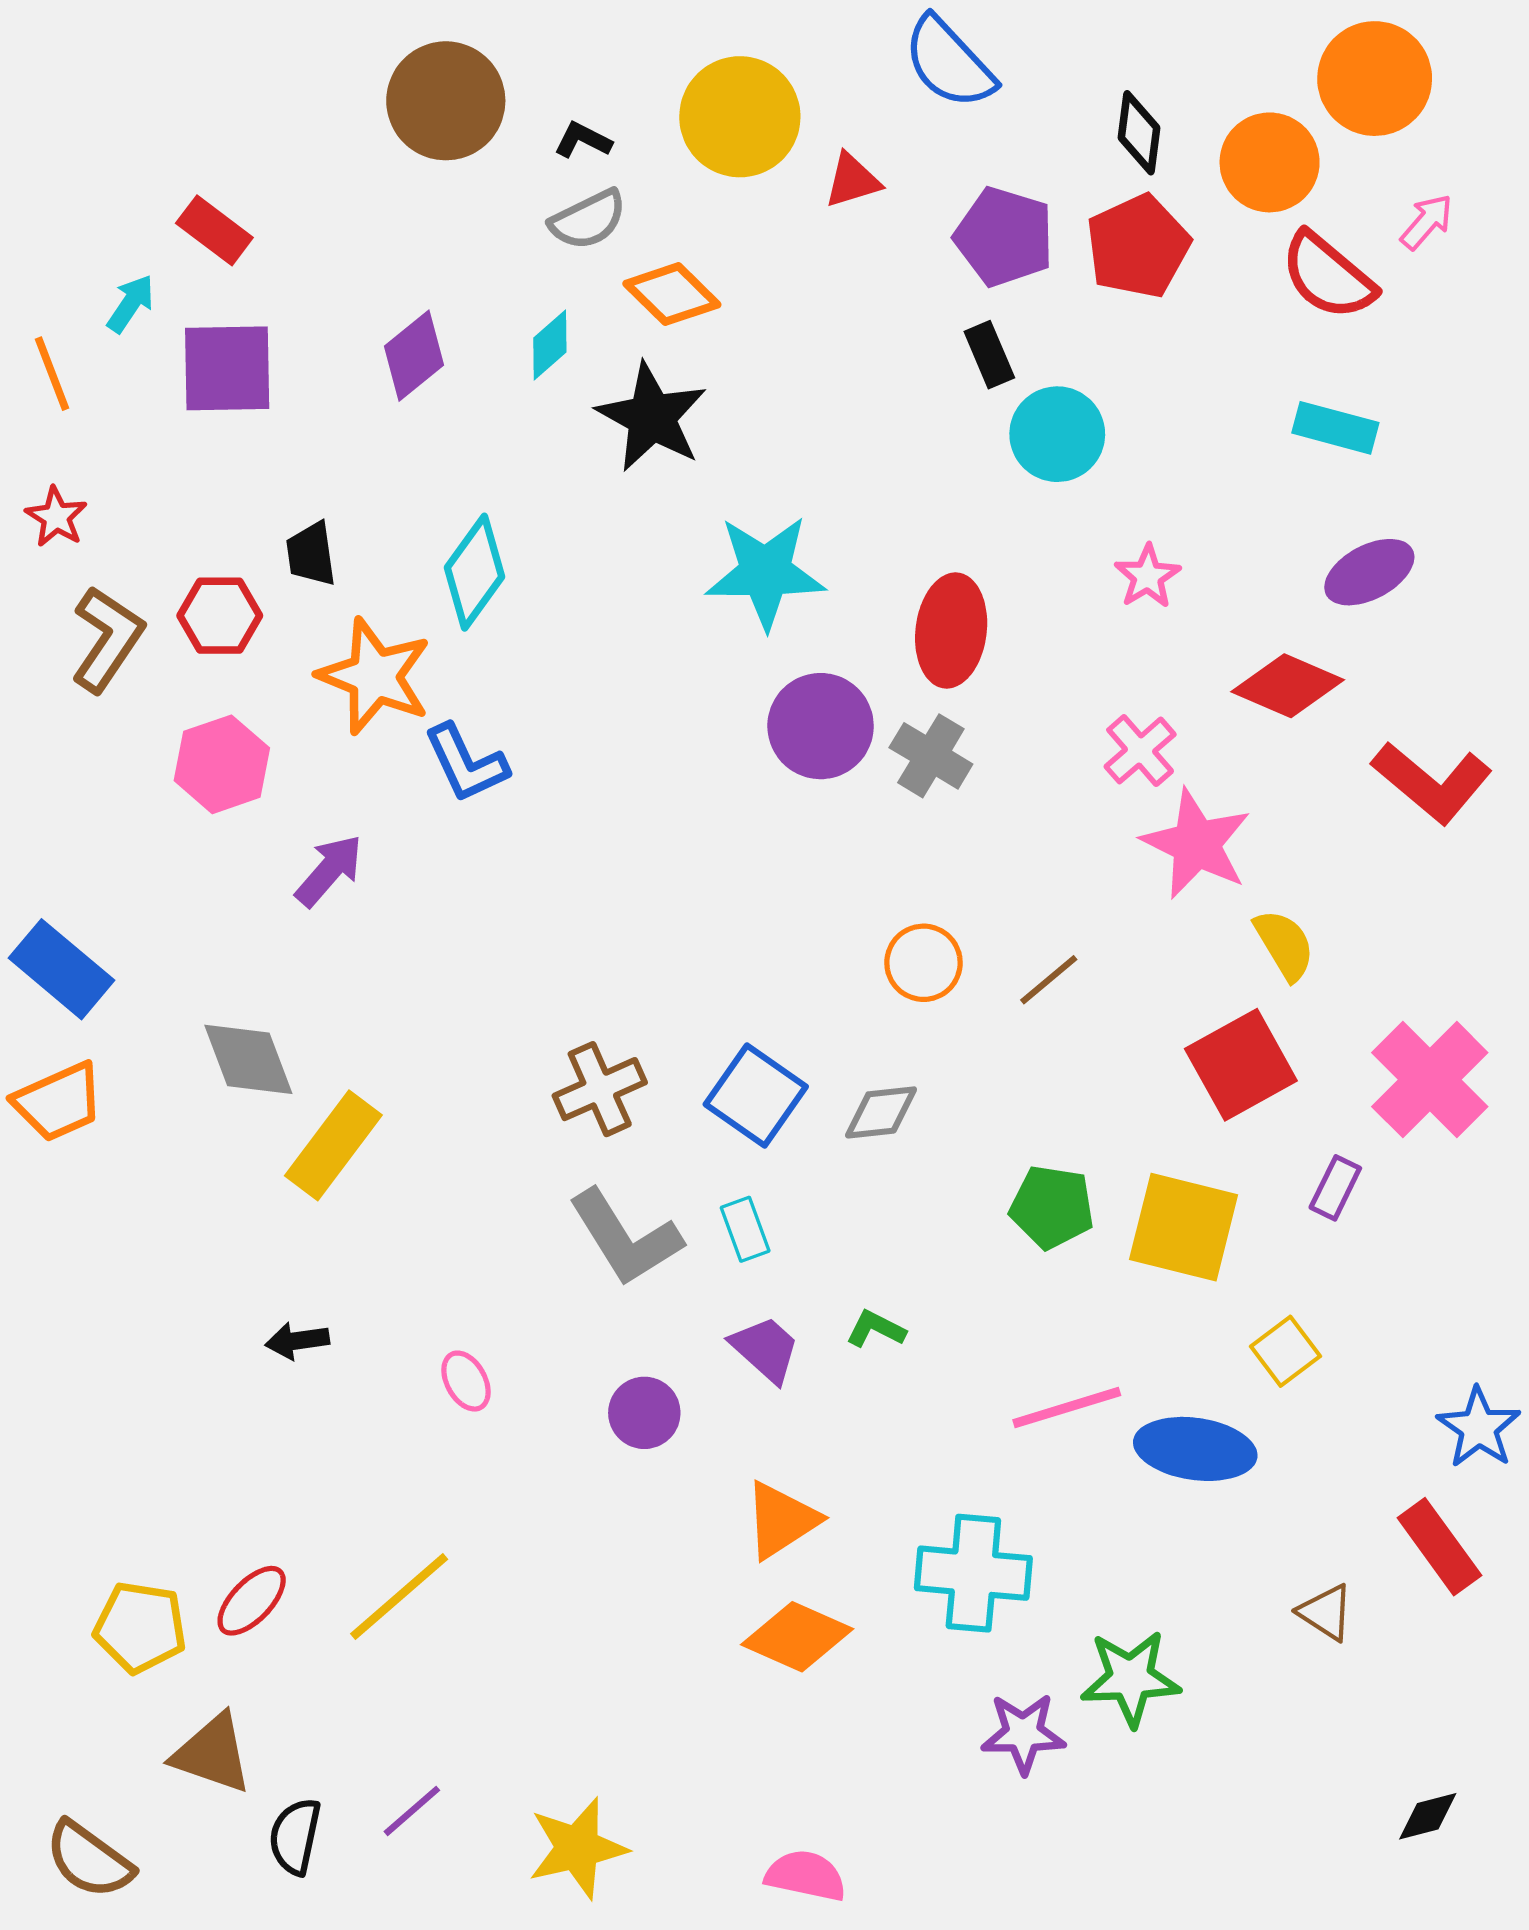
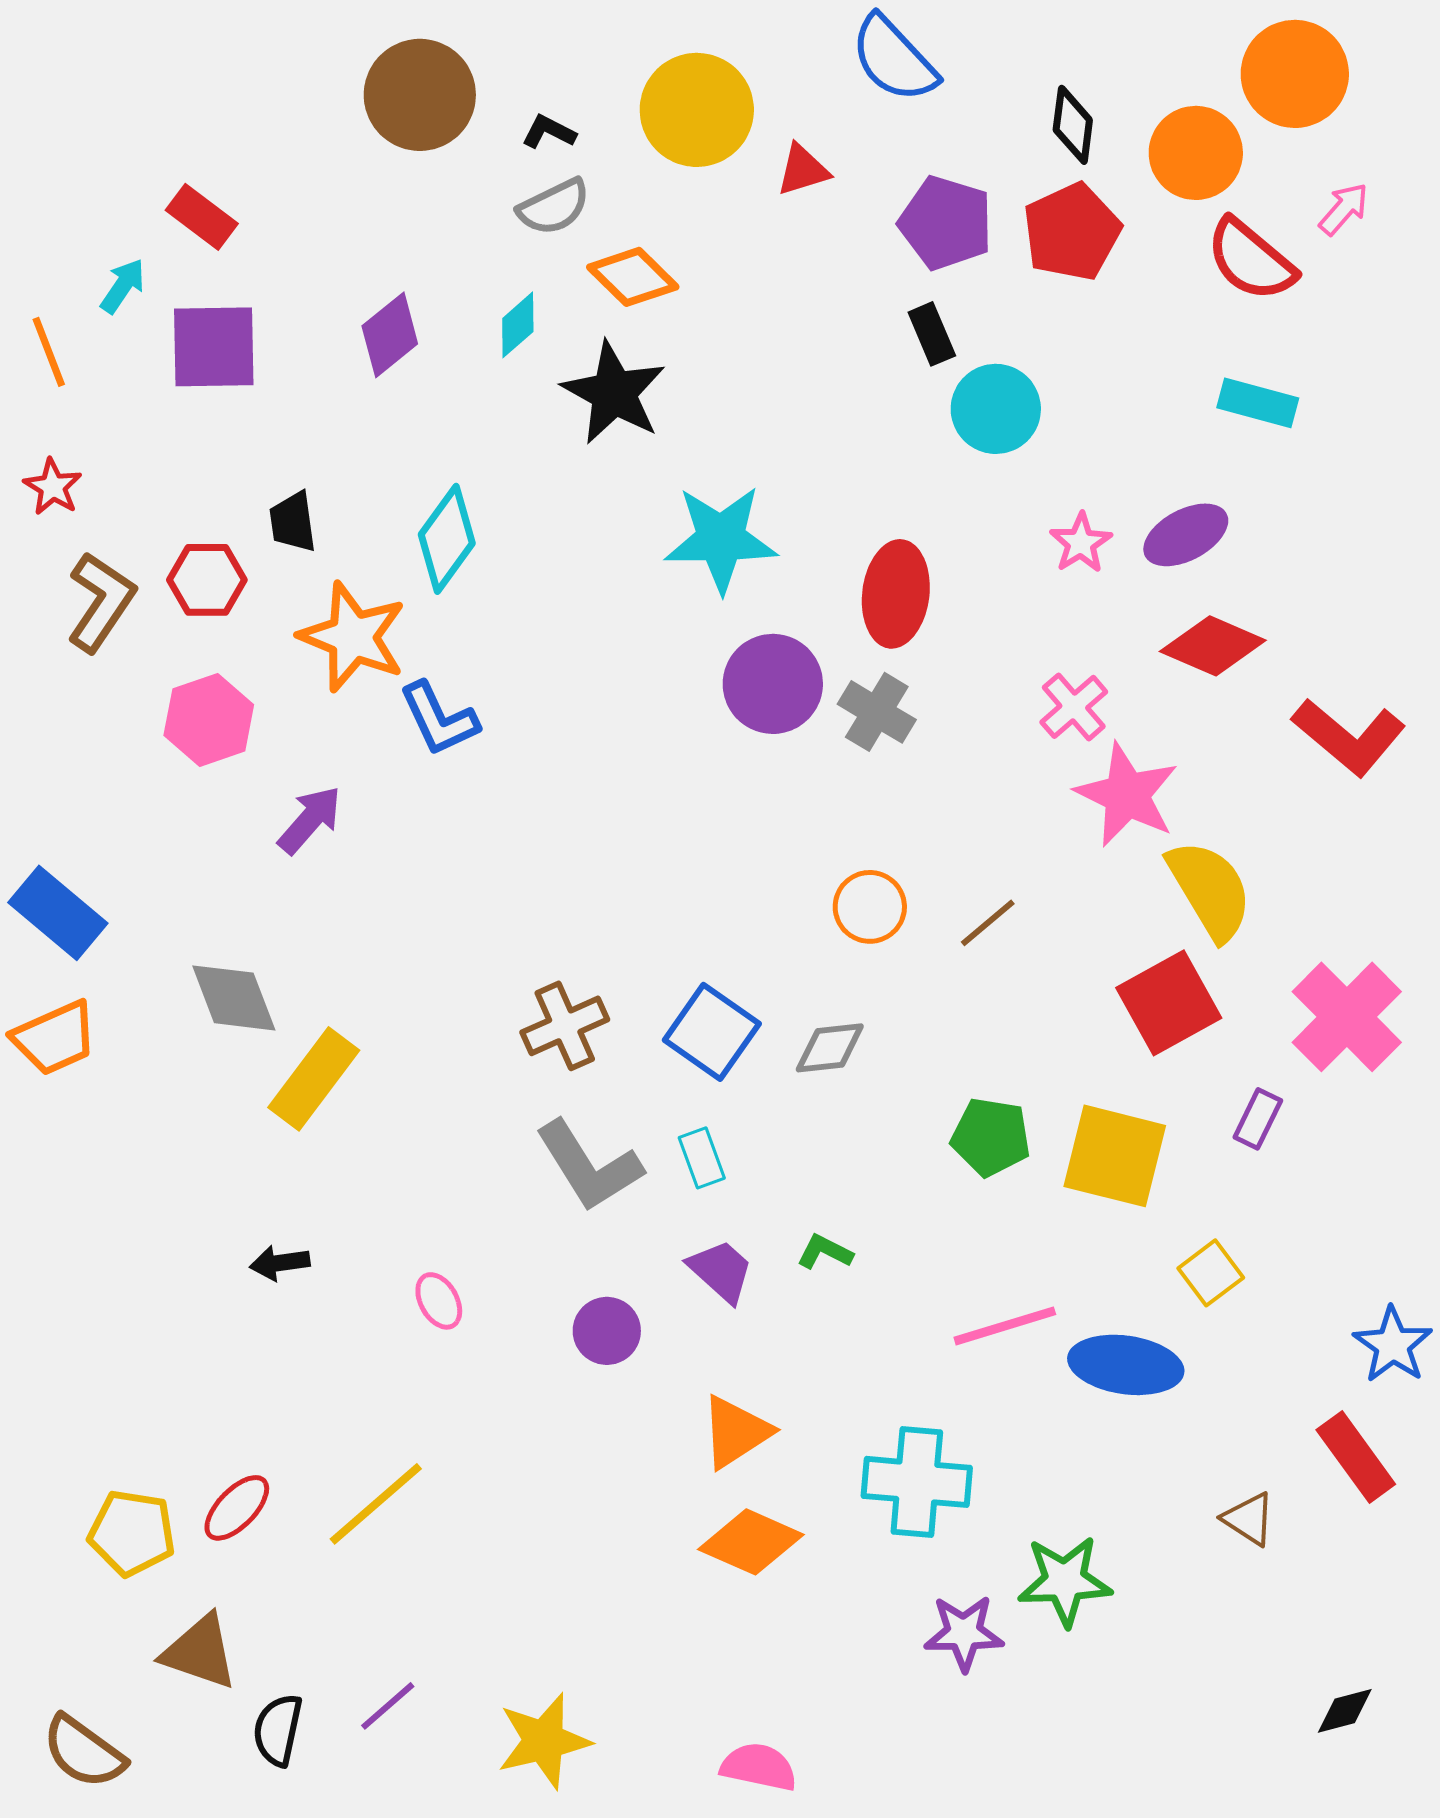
purple ellipse: (1369, 572) -> (1186, 535), moved
yellow semicircle: (1284, 945) -> (1210, 890), size x1.5

